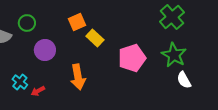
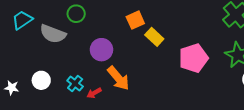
green circle: (27, 23) -> (76, 14), moved
orange arrow: (78, 77) -> (118, 78), moved, turned -30

